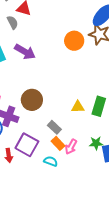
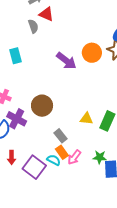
purple arrow: (25, 52) -> (66, 61), moved
purple square: (27, 145) -> (34, 167), moved
cyan semicircle: (51, 161) -> (54, 160), moved

